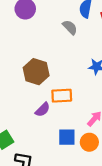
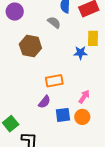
brown hexagon: (36, 72) -> (30, 46), moved
purple semicircle: (43, 110) -> (44, 102), moved

